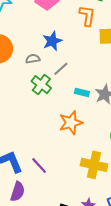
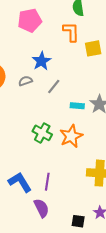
green cross: (41, 85) -> (42, 133), moved
purple line: (39, 165) -> (47, 182), turned 60
purple semicircle: (18, 192) -> (41, 208), moved, turned -36

